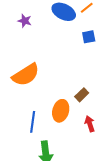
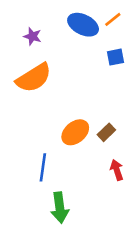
orange semicircle: (26, 75) -> (34, 78), moved
orange ellipse: (61, 111) -> (75, 132), moved, turned 35

